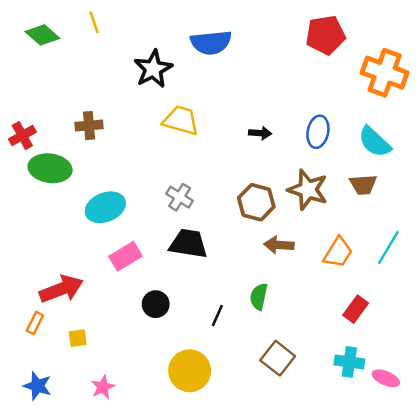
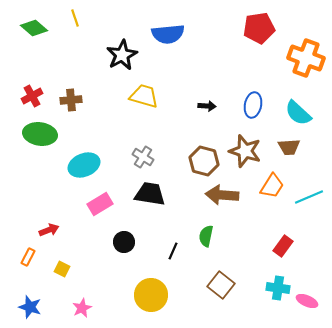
red cross: (22, 136) -> (32, 96), moved
brown arrow: (279, 245) -> (222, 195), size x1.4
cyan line: (388, 248) -> (309, 197), turned 36
orange trapezoid: (338, 253) -> (272, 186), moved
red arrow: (61, 289) -> (49, 230), size x0.6
yellow square: (78, 338) -> (62, 269), turned 35

